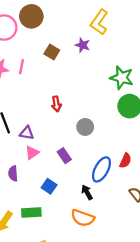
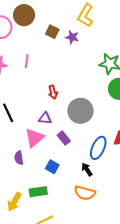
brown square: (52, 52) -> (52, 32), moved
pink line: (21, 67) -> (27, 61), moved
gray circle: (85, 127) -> (80, 111), size x1.6
purple triangle: (27, 133) -> (45, 118), moved
pink triangle: (32, 153) -> (34, 138), size x1.5

